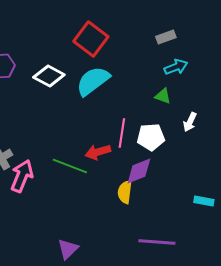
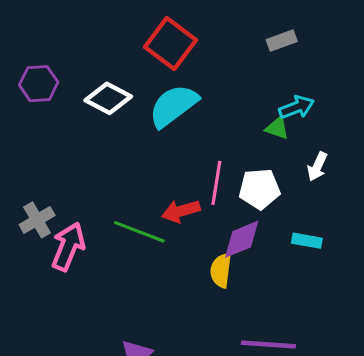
cyan arrow: (176, 67) -> (296, 107), moved
cyan rectangle: (204, 201) -> (307, 241), moved

